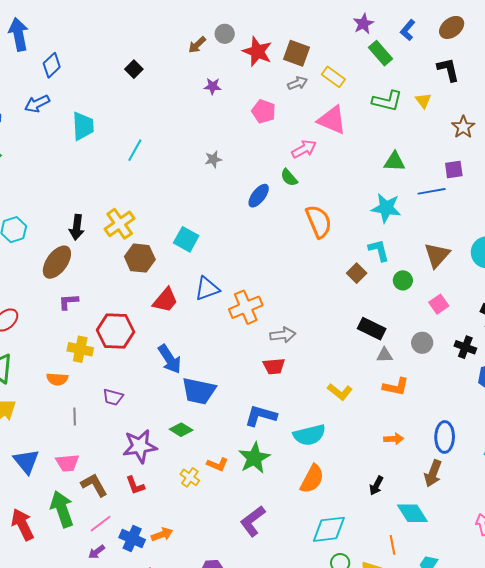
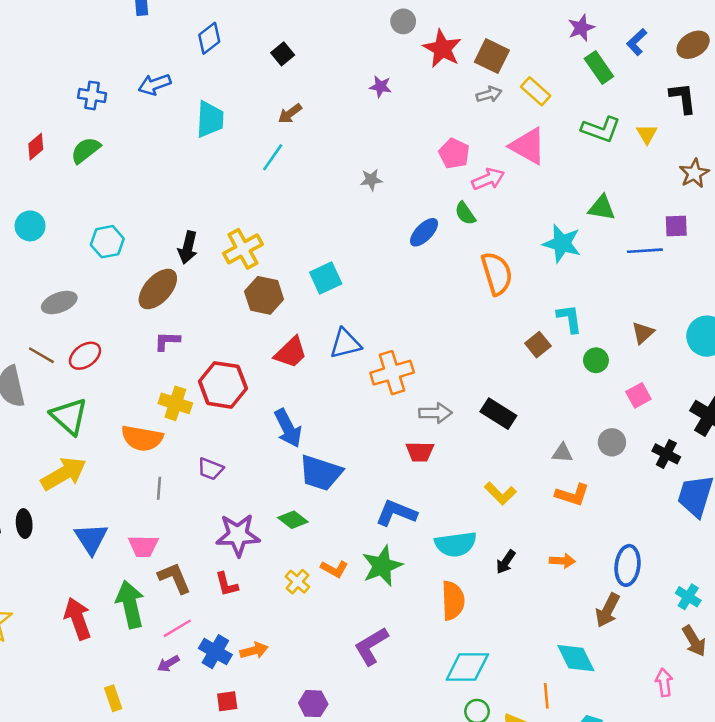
brown arrow: (197, 45) -> (290, 113), moved
blue diamond: (52, 65) -> (209, 38), moved
pink pentagon: (264, 111) -> (454, 154), moved
cyan star: (386, 208) -> (562, 243), moved
cyan square: (186, 239) -> (326, 278), turned 30
brown triangle: (437, 255) -> (643, 333), size x0.7
black rectangle: (372, 329) -> (498, 414), moved
orange semicircle: (57, 379) -> (142, 438), size x1.5
orange semicircle: (312, 479) -> (453, 601), turned -36
black arrow: (376, 486) -> (506, 562), moved

